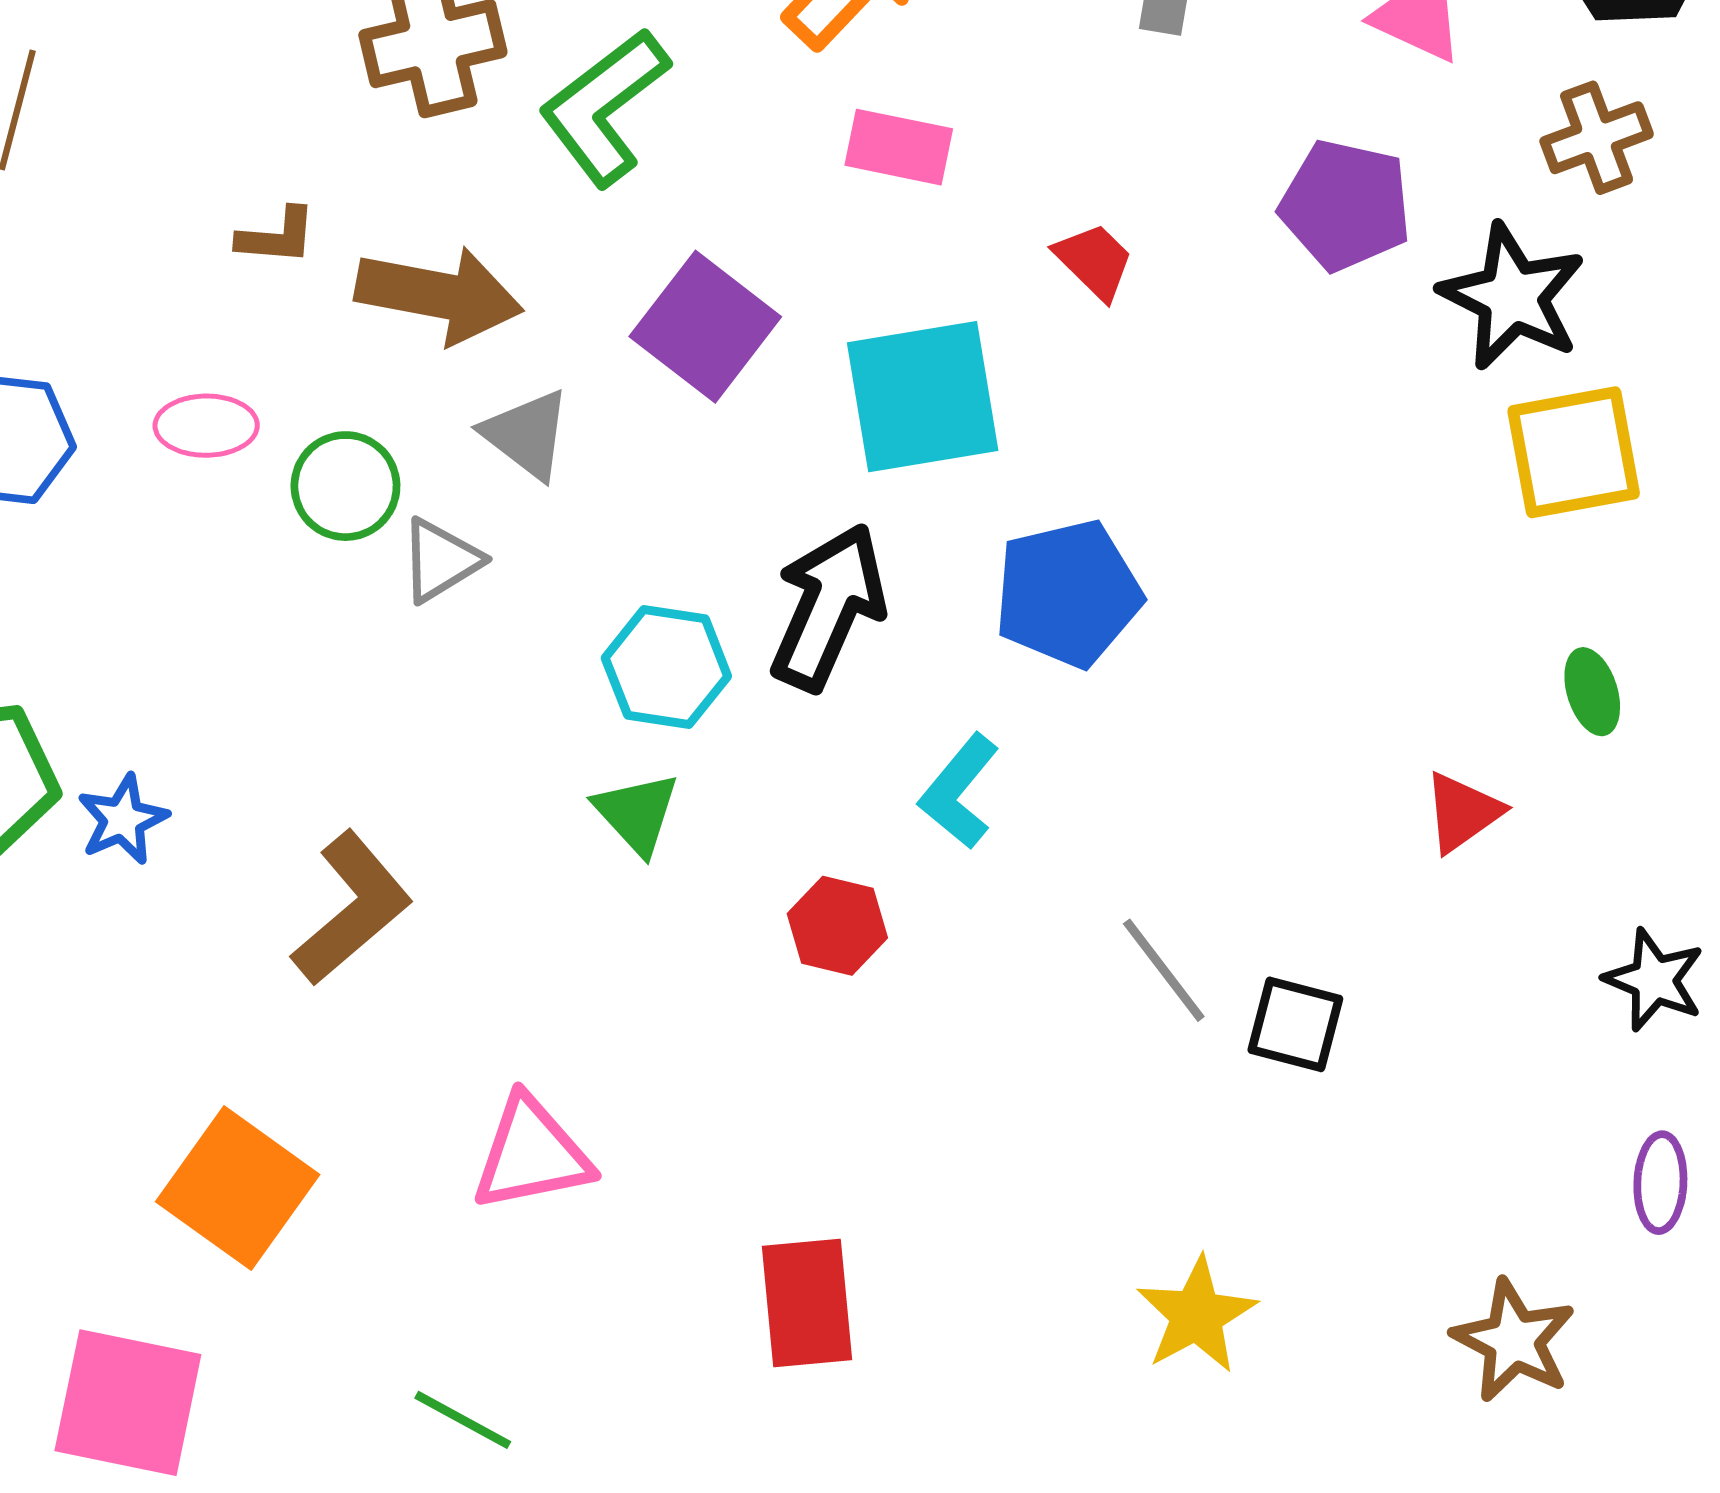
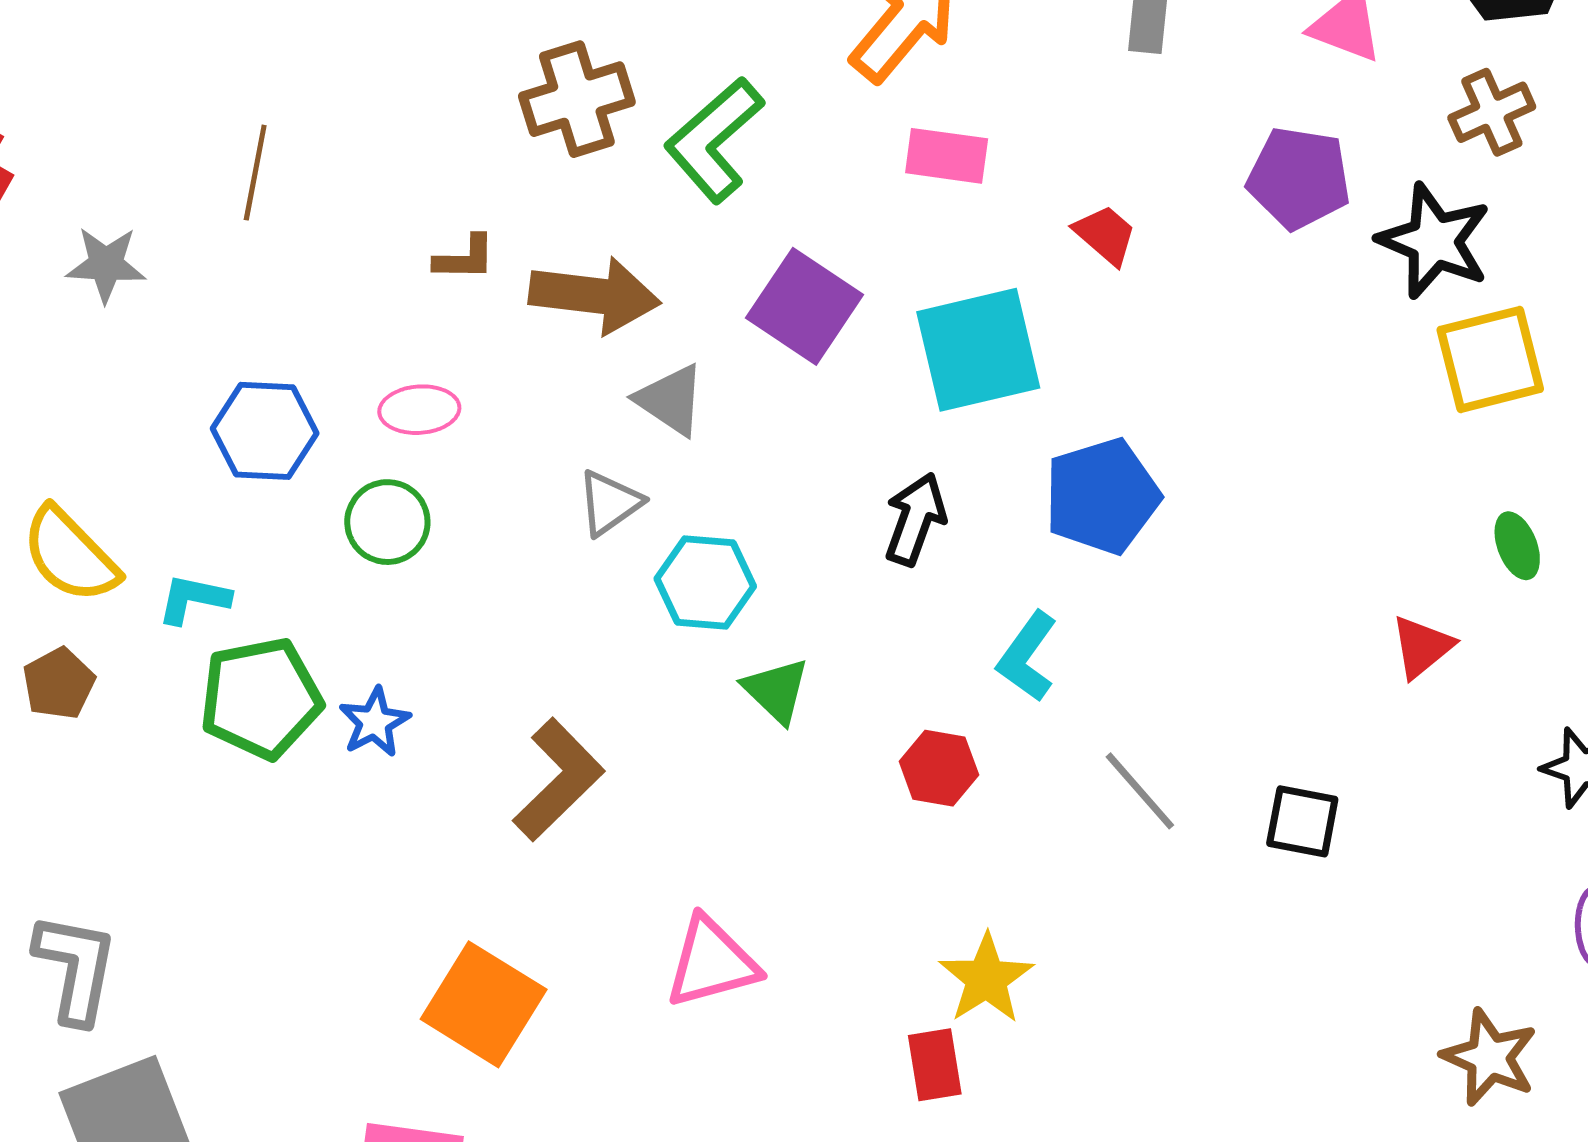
green circle: (345, 486) -> (387, 522), moved
black arrow: (828, 607) -> (915, 519), size x0.7
cyan hexagon: (666, 667) -> (705, 582), moved
gray line: (1164, 970) -> (1140, 791), moved
red rectangle: (807, 1303) -> (935, 1065), size x0.7
yellow star: (1197, 1315) -> (986, 979), moved

